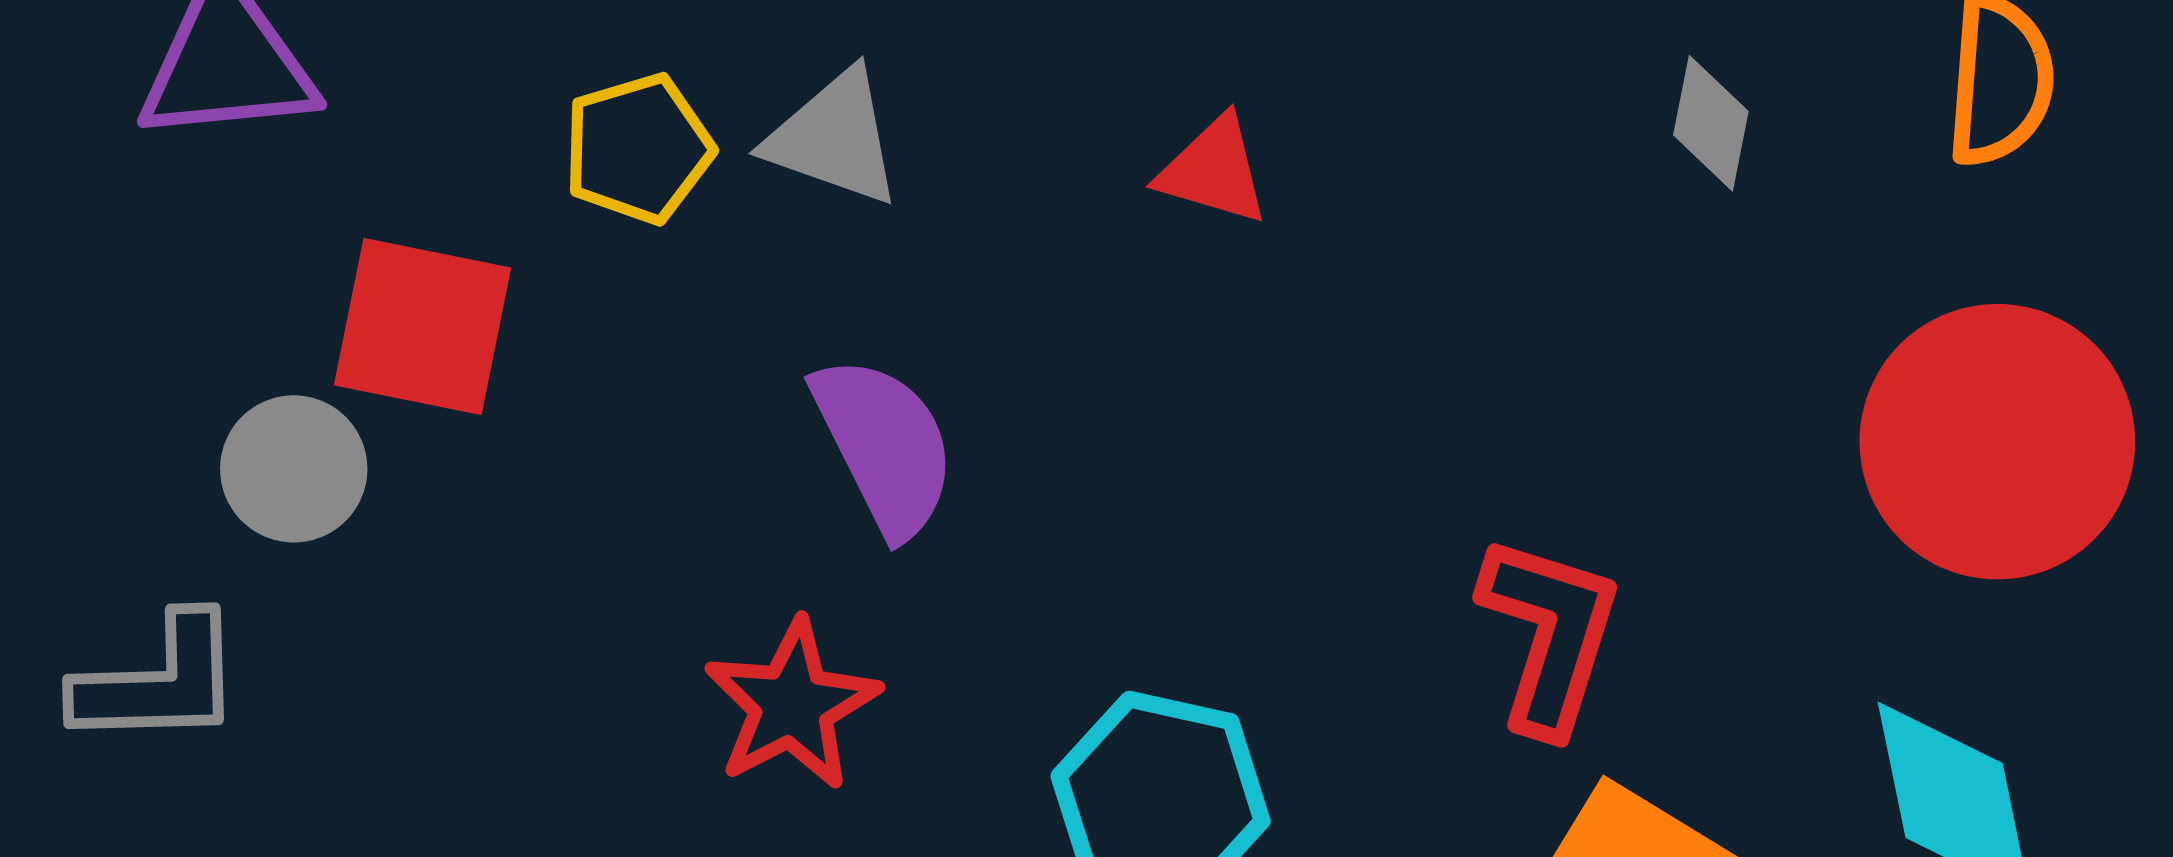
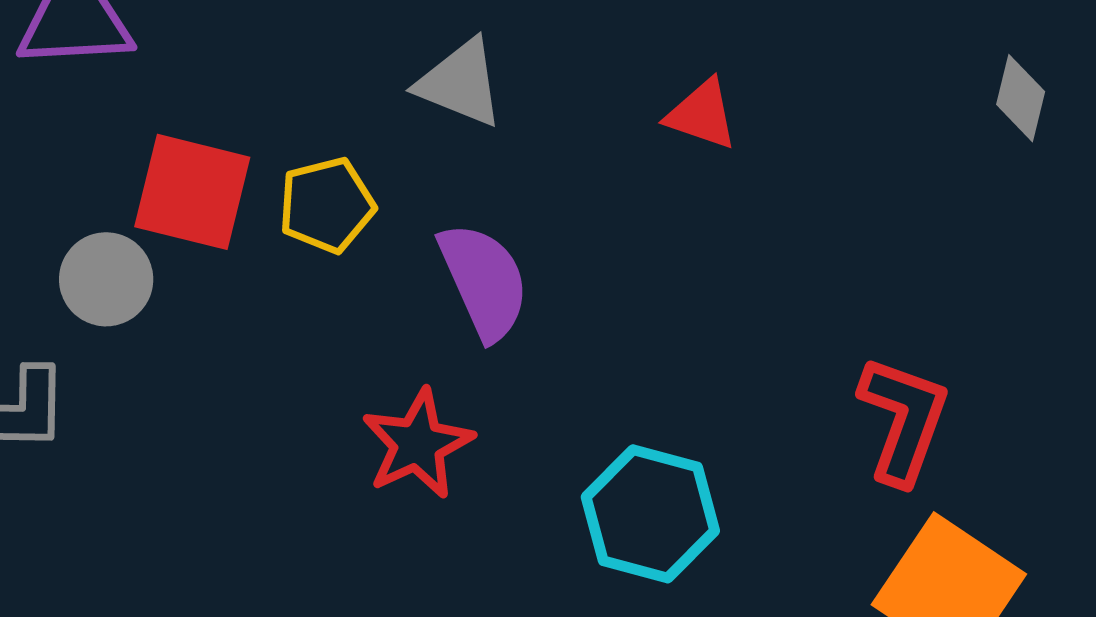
yellow pentagon: (638, 149) -> (327, 205), moved

